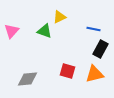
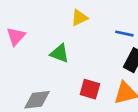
green triangle: (45, 31) -> (60, 53), moved

